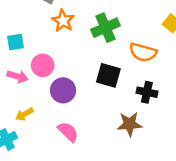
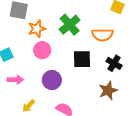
orange star: (63, 21) -> (37, 29), turned -30
pink circle: (43, 65) -> (42, 50), moved
black cross: (147, 92) -> (114, 63), turned 35

